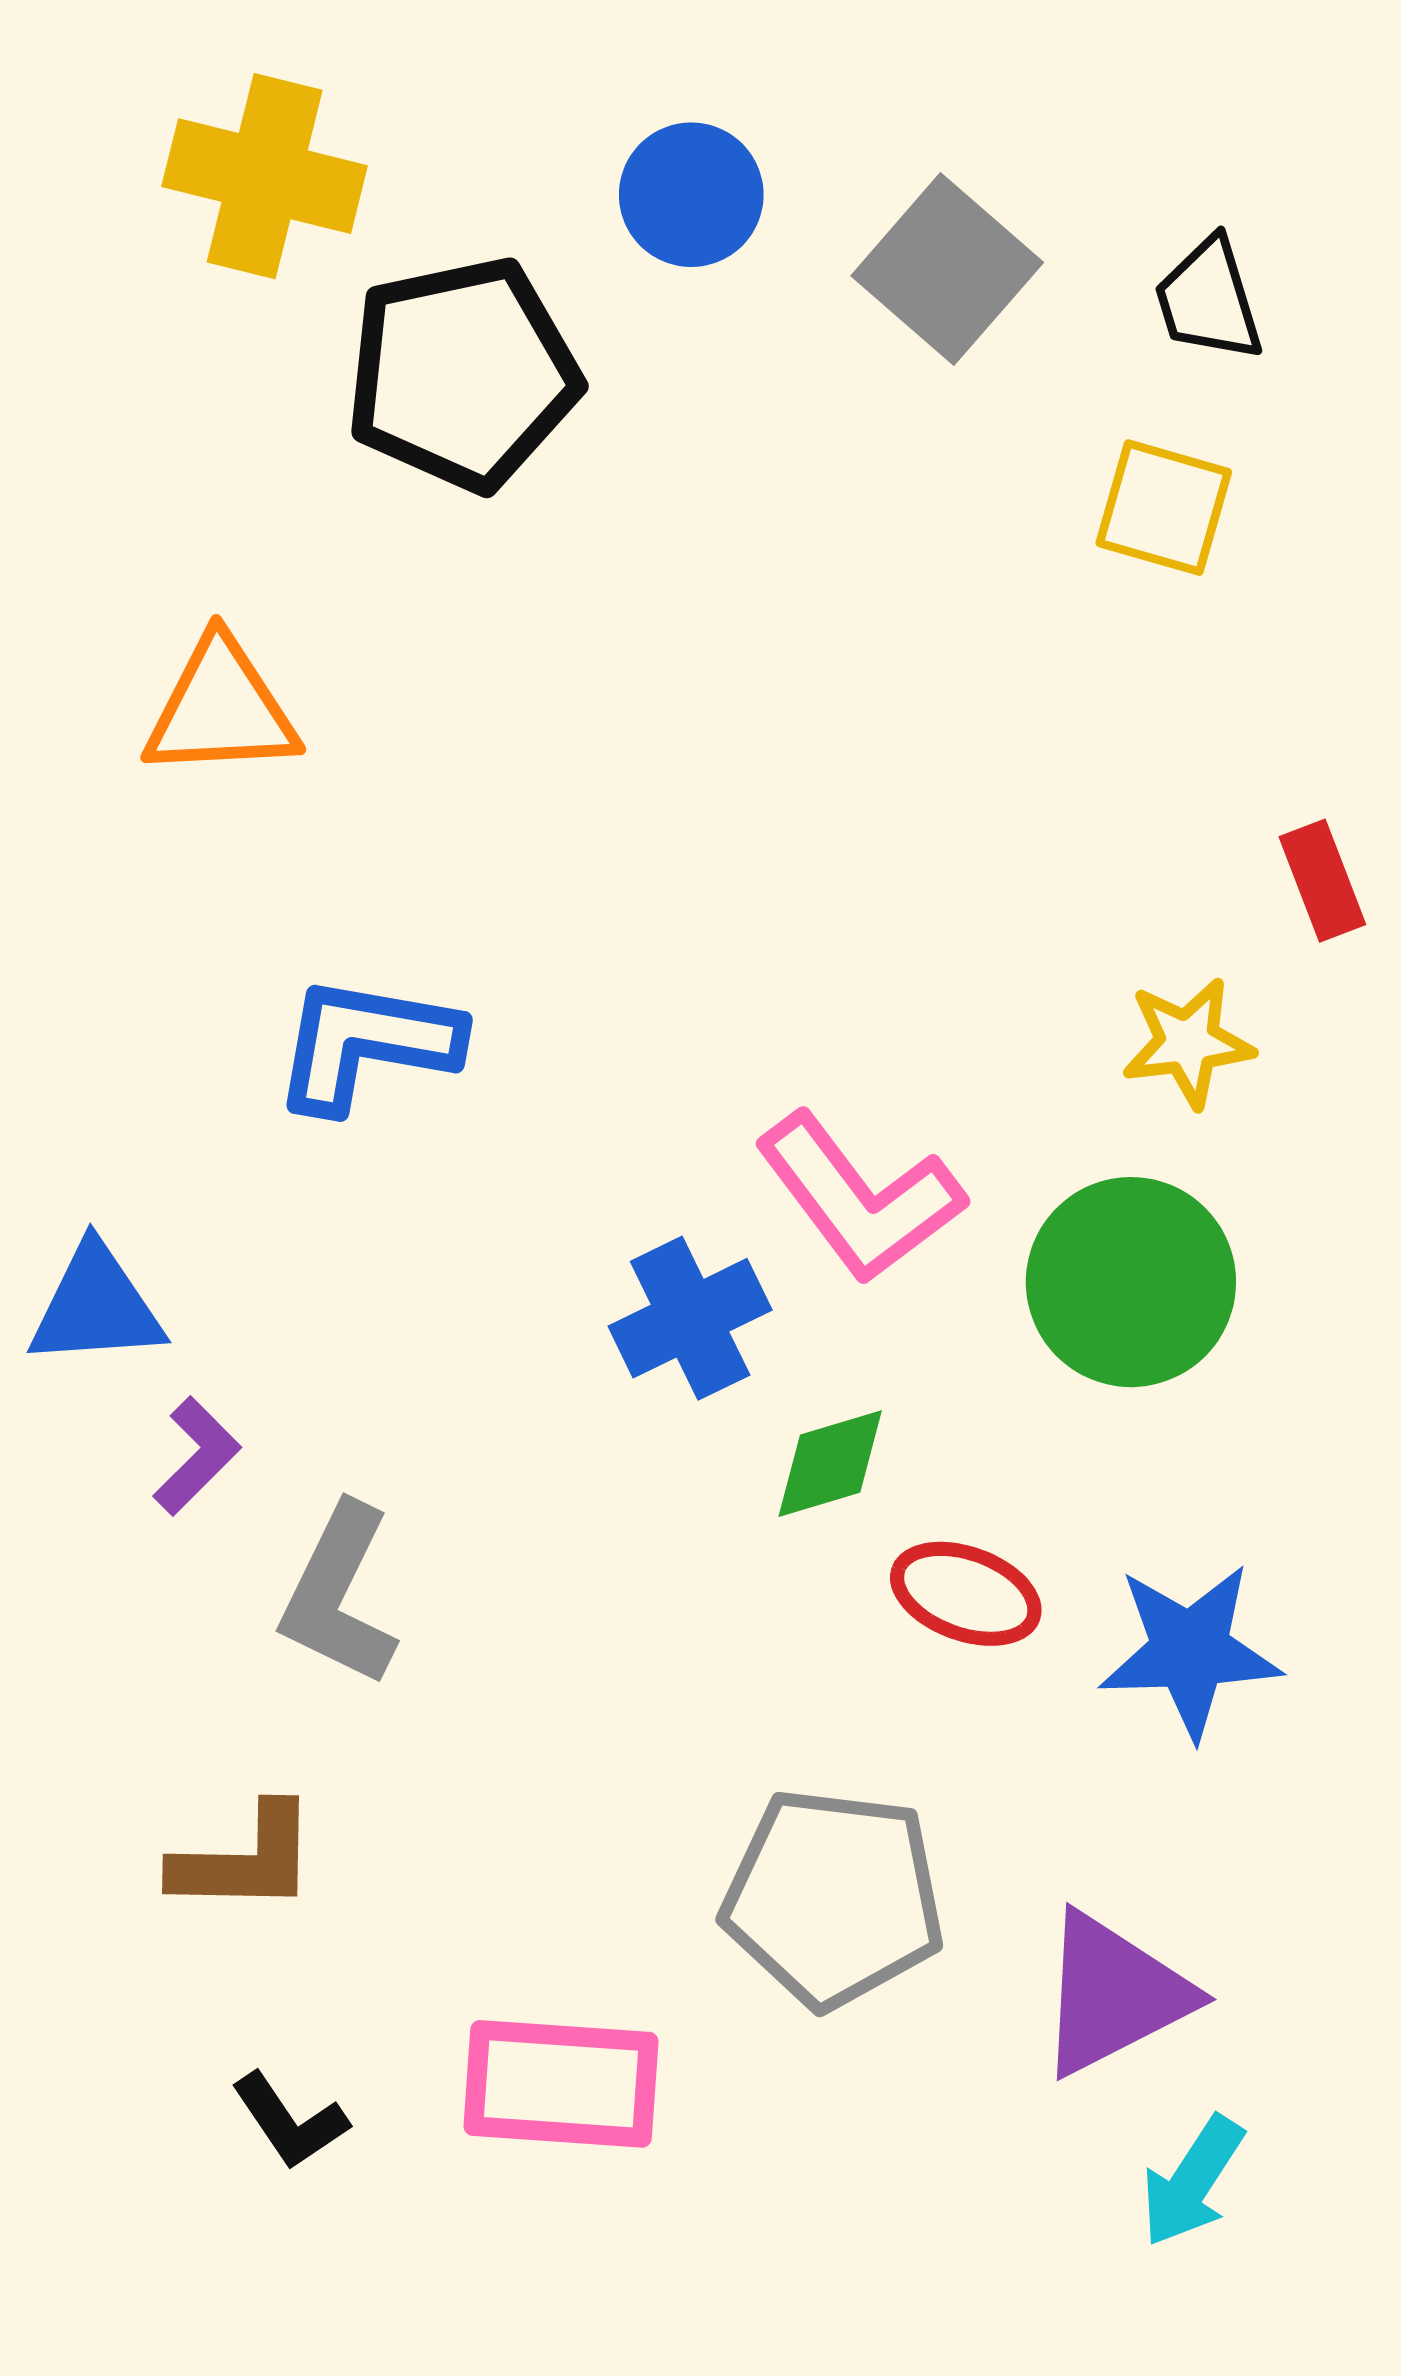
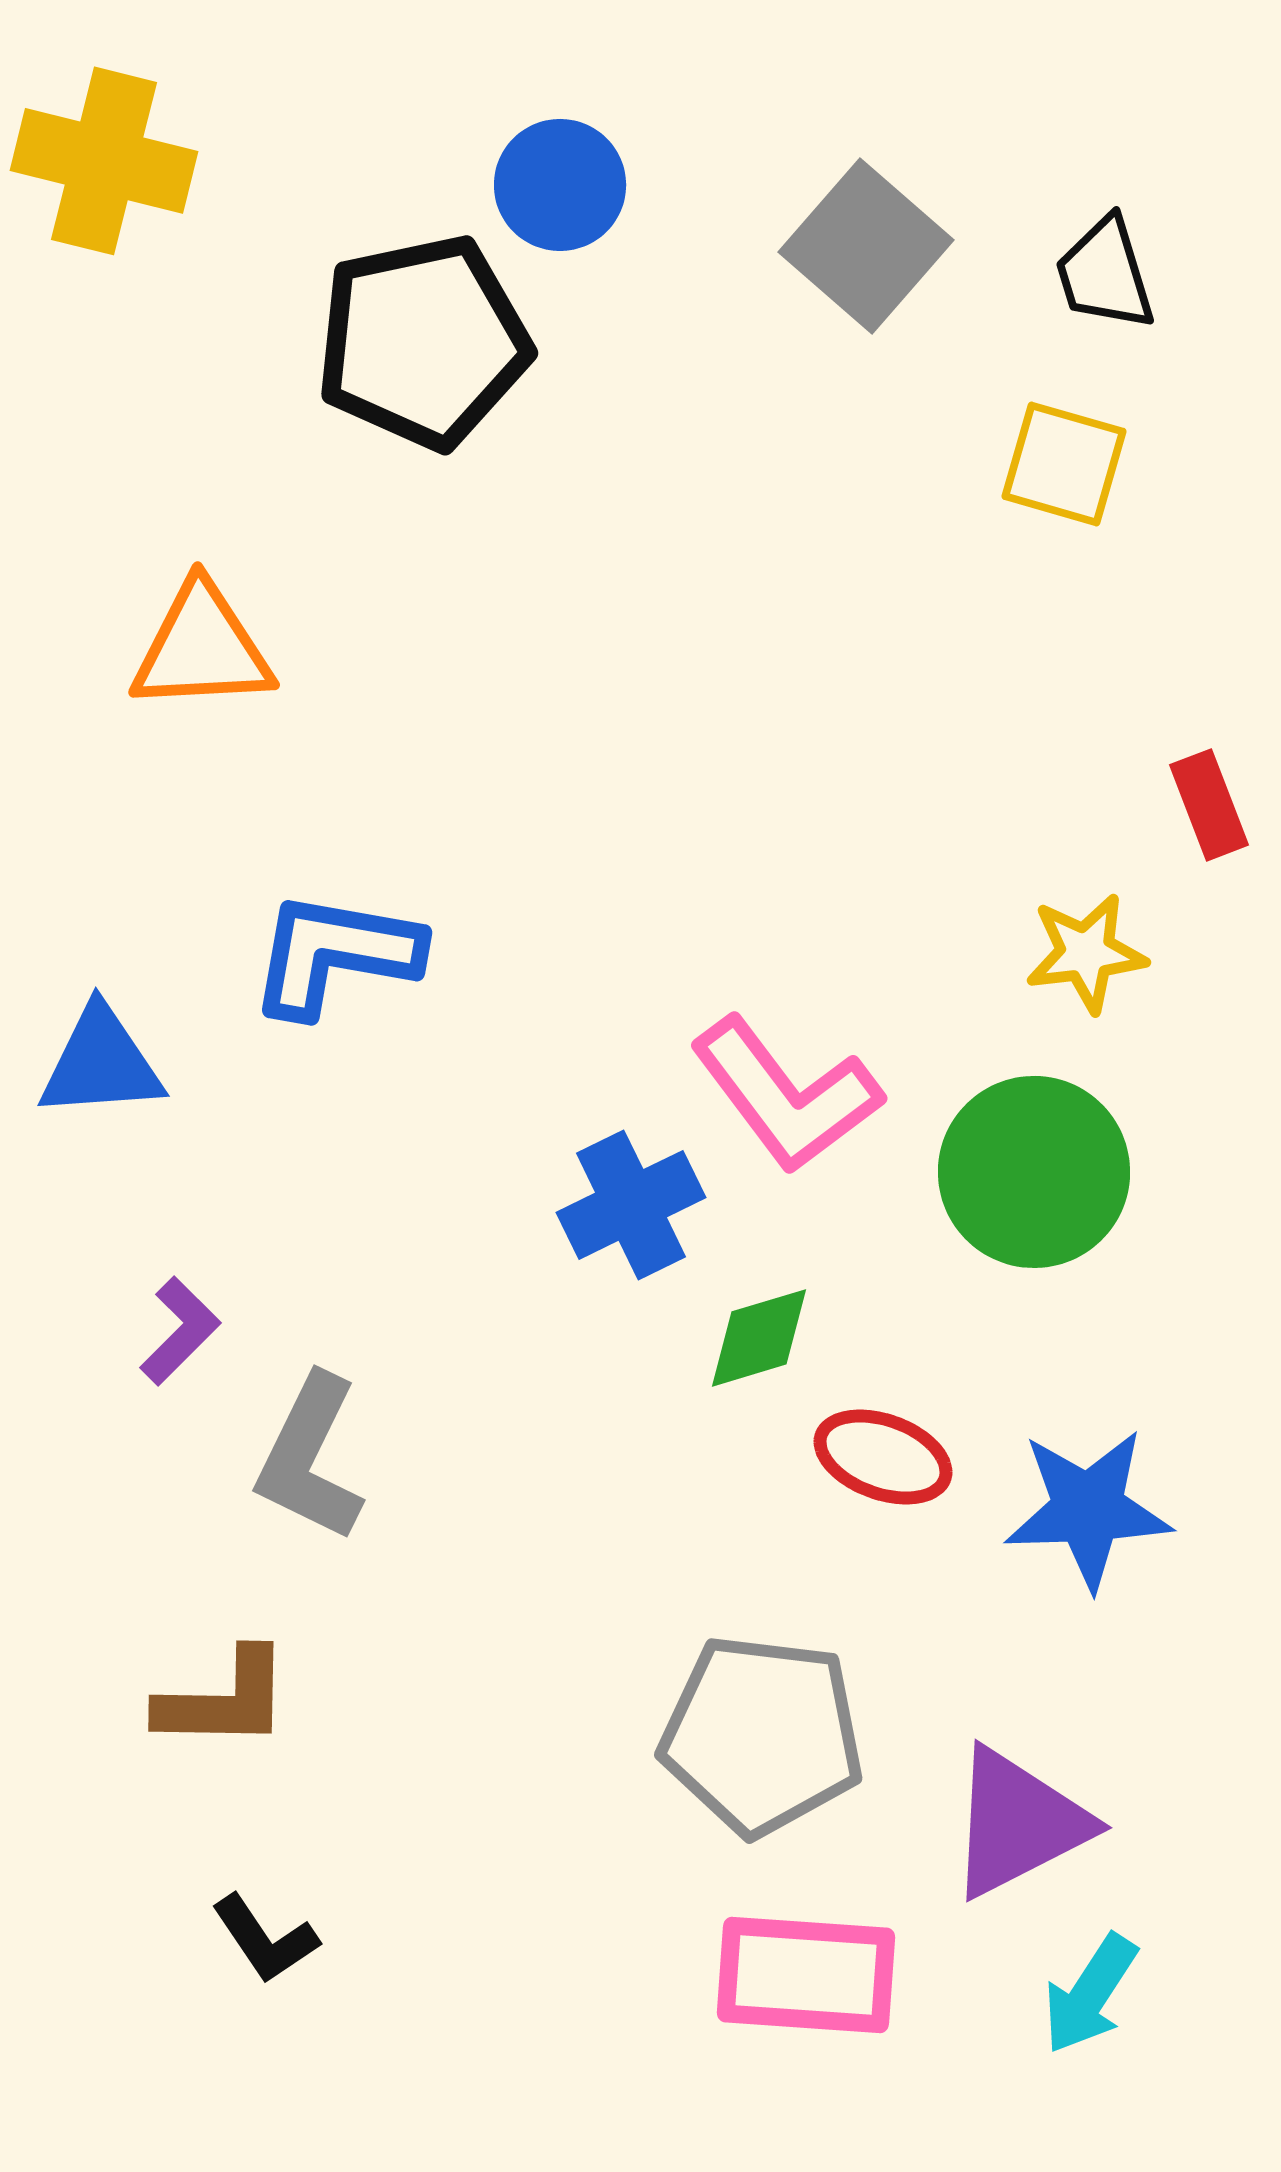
yellow cross: (265, 176) -> (104, 161), moved
blue circle: (691, 195) -> (560, 185), moved
blue triangle: (96, 1306) -> (101, 1063), moved
pink rectangle: (561, 2084) -> (806, 1975), moved

